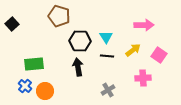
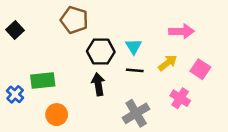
pink cross: (143, 78) -> (180, 98), turned 35
blue cross: (25, 86) -> (15, 94), moved
gray cross: (108, 90) -> (136, 113), size x1.5

